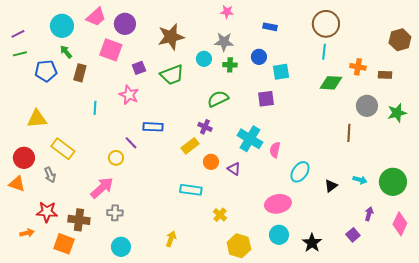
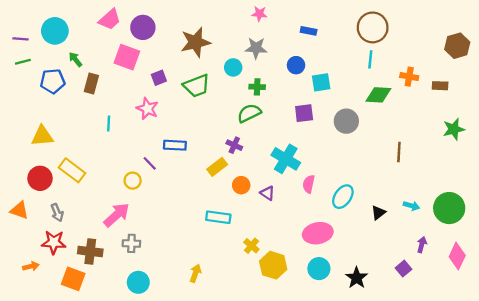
cyan circle: (62, 26) -> (55, 31), moved
purple line: (18, 34) -> (21, 39), turned 32
green cross: (230, 65) -> (257, 87), moved
gray circle: (367, 106) -> (346, 121), moved
pink semicircle: (275, 150) -> (309, 184), moved
red circle: (24, 158) -> (40, 178), moved
gray arrow: (50, 175) -> (57, 213), moved
yellow hexagon: (239, 246) -> (273, 265), moved

